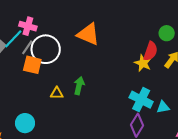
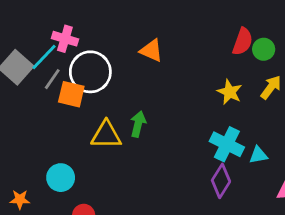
orange triangle: (88, 34) -> (151, 50), size x0.7
gray line: (27, 47) -> (52, 79), moved
red semicircle: (151, 51) -> (243, 42), moved
yellow triangle: (57, 93) -> (106, 135), size x1.6

